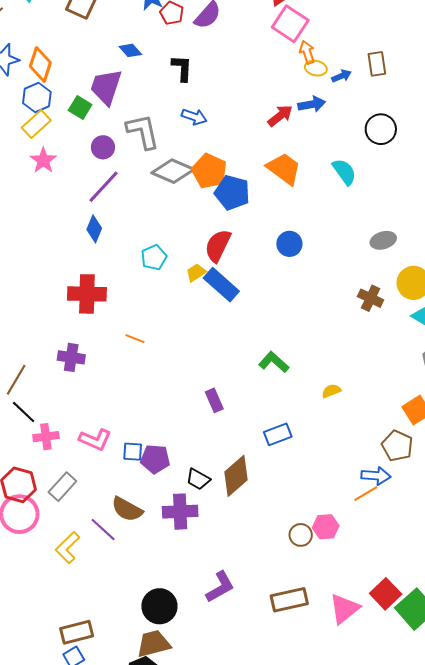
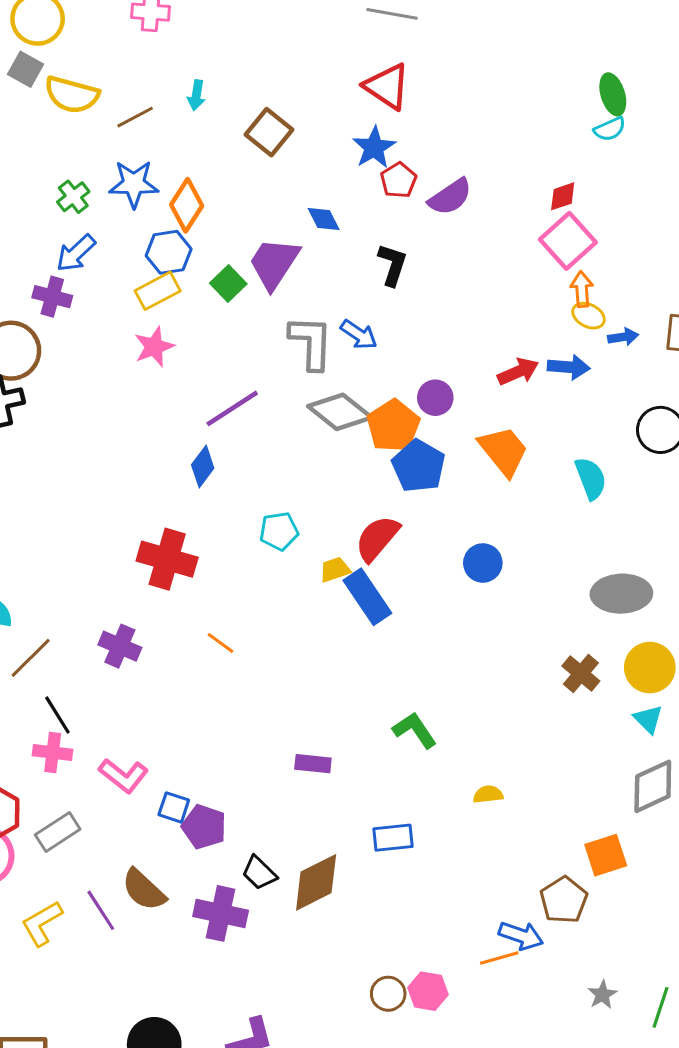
blue arrow: (194, 117) -> (359, 335), moved
purple circle: (103, 147) -> (435, 398), moved
gray ellipse: (383, 240) -> (621, 594), size x1.5
purple rectangle: (214, 400) -> (313, 764), turned -75
black line: (24, 412) -> (57, 715), moved

